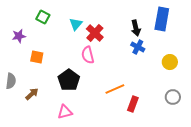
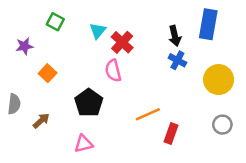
orange square: (37, 57) -> (48, 73), turned 32
yellow circle: (170, 62) -> (219, 80), size x1.5

